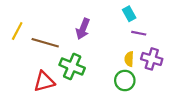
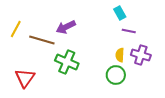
purple arrow: (83, 29) -> (66, 27), moved, turned 42
red triangle: (44, 82) -> (25, 78), moved, turned -40

